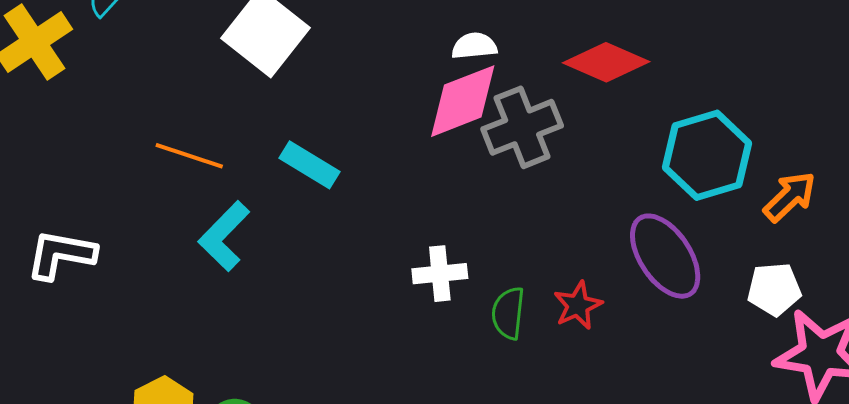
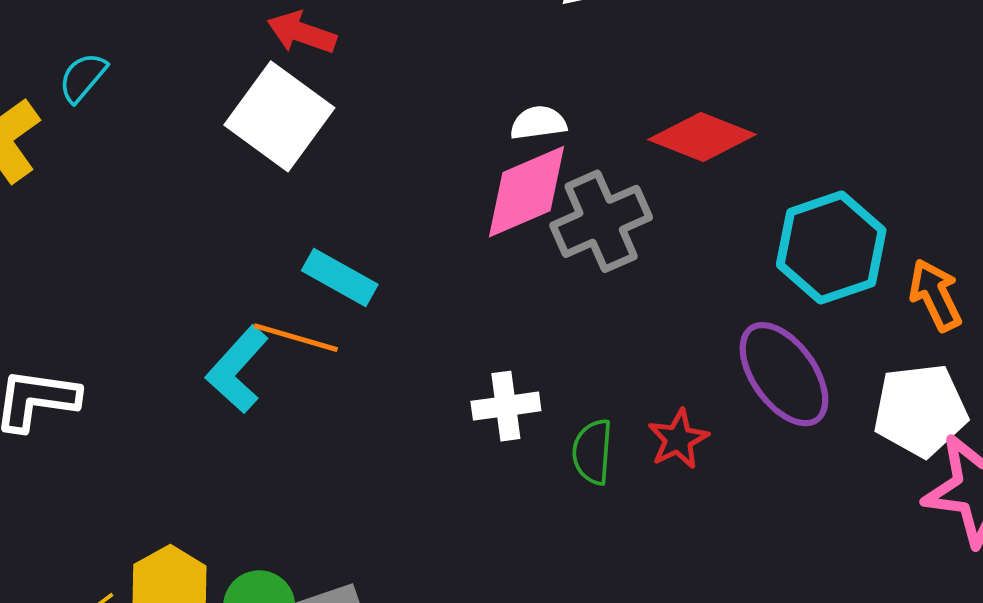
orange line: (189, 156) -> (296, 338), moved
orange arrow: (790, 197) -> (935, 295), turned -70
white pentagon: (774, 289) -> (920, 410), size x1.4

